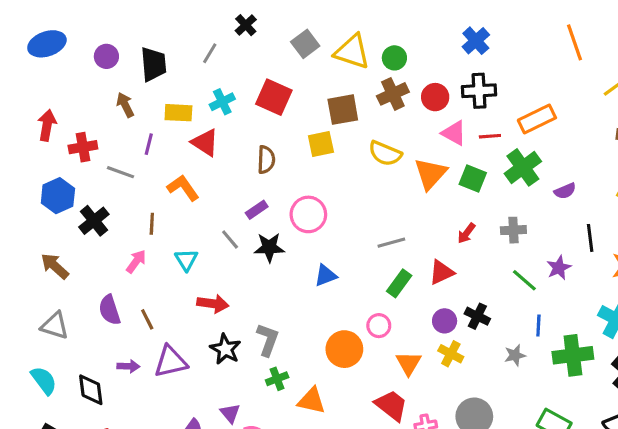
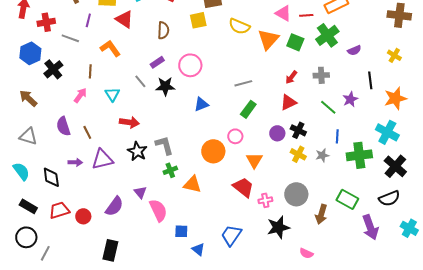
red triangle: (441, 272) -> (288, 102), moved
gray L-shape: (268, 340) -> (164, 145), turned -35
yellow cross: (451, 354) -> (298, 154), moved

